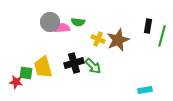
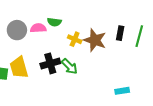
gray circle: (50, 22) -> (17, 30), moved
black rectangle: (148, 26) -> (120, 33), moved
brown star: (118, 40) -> (95, 40), turned -30

